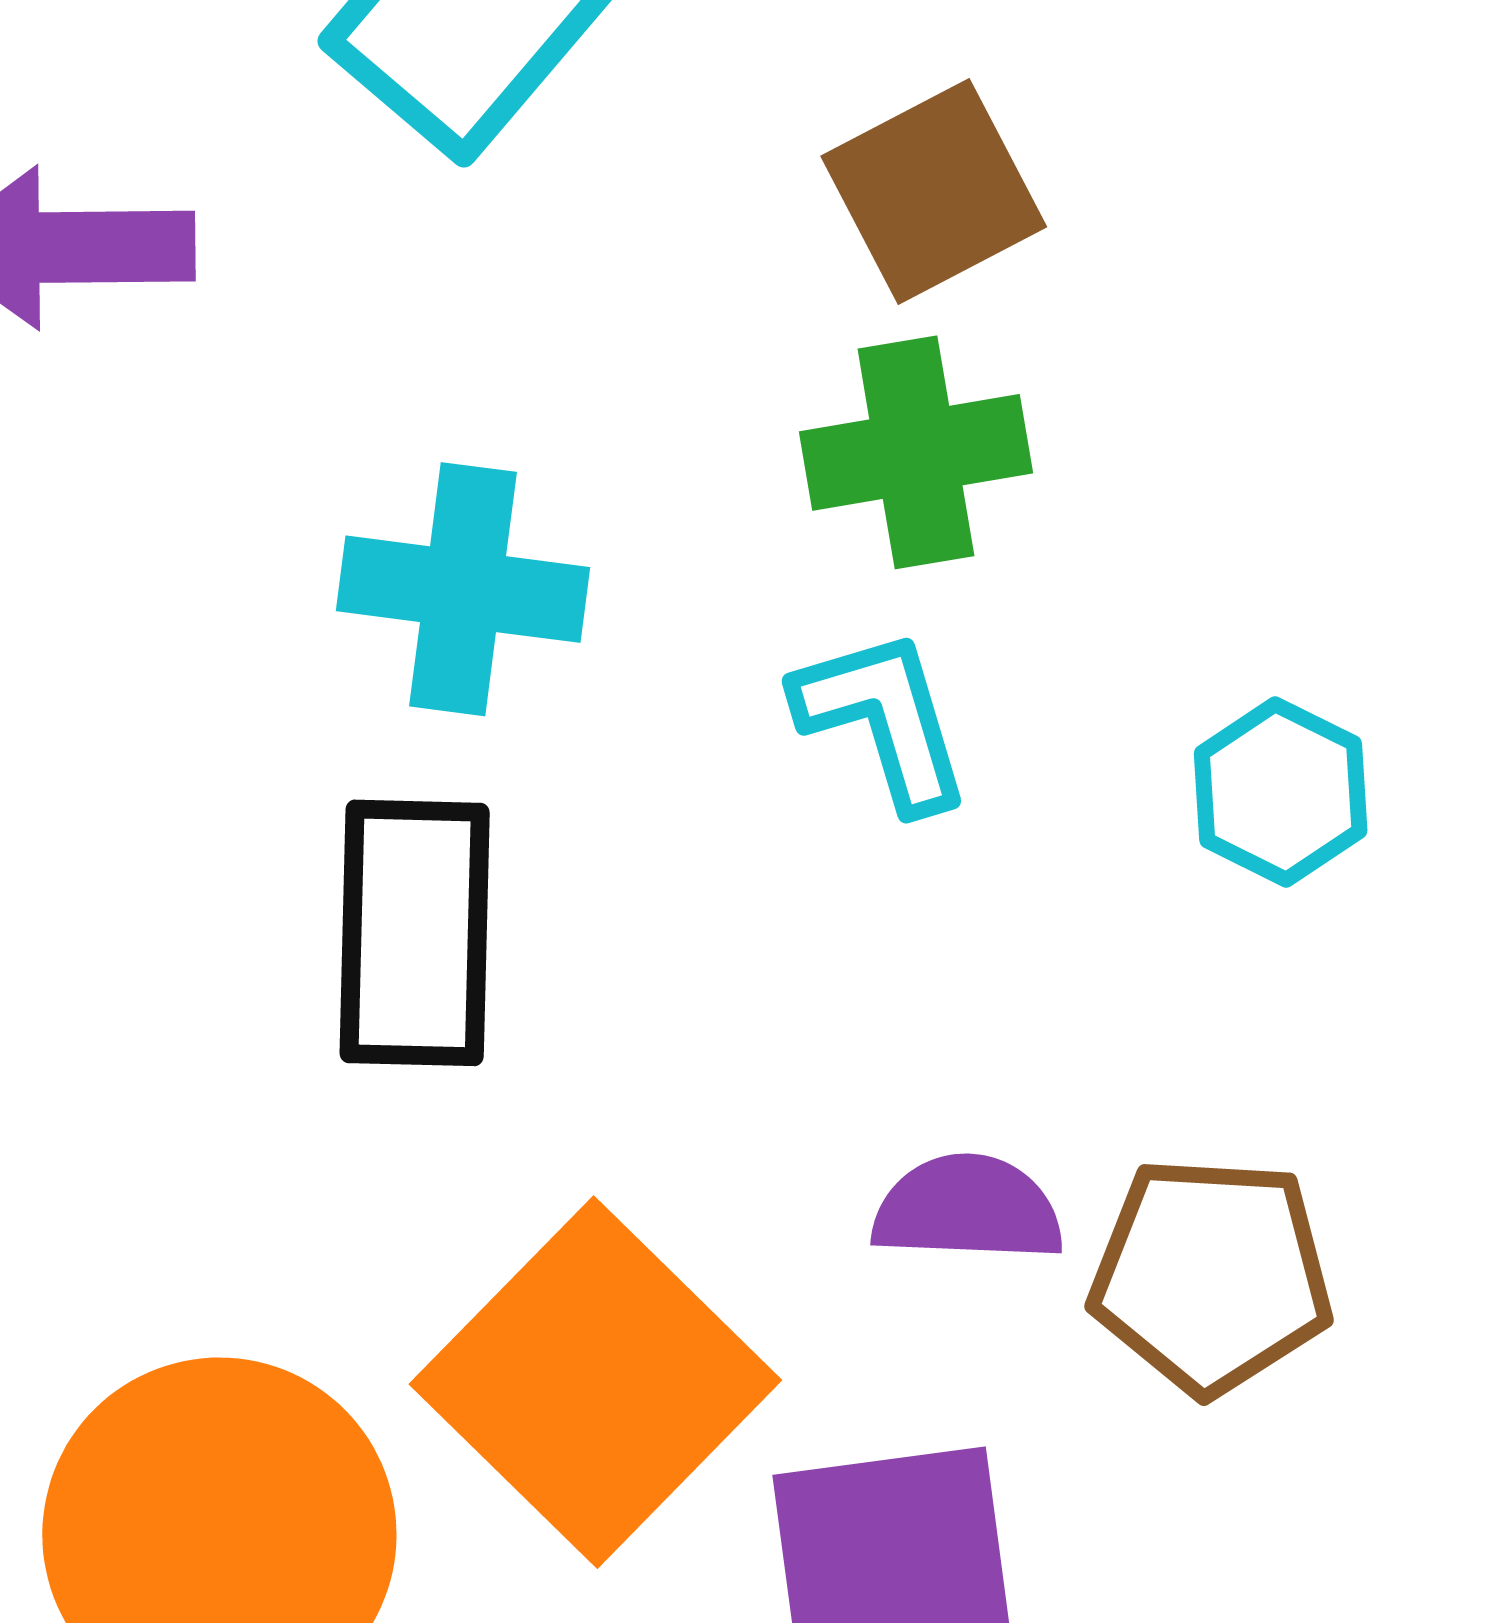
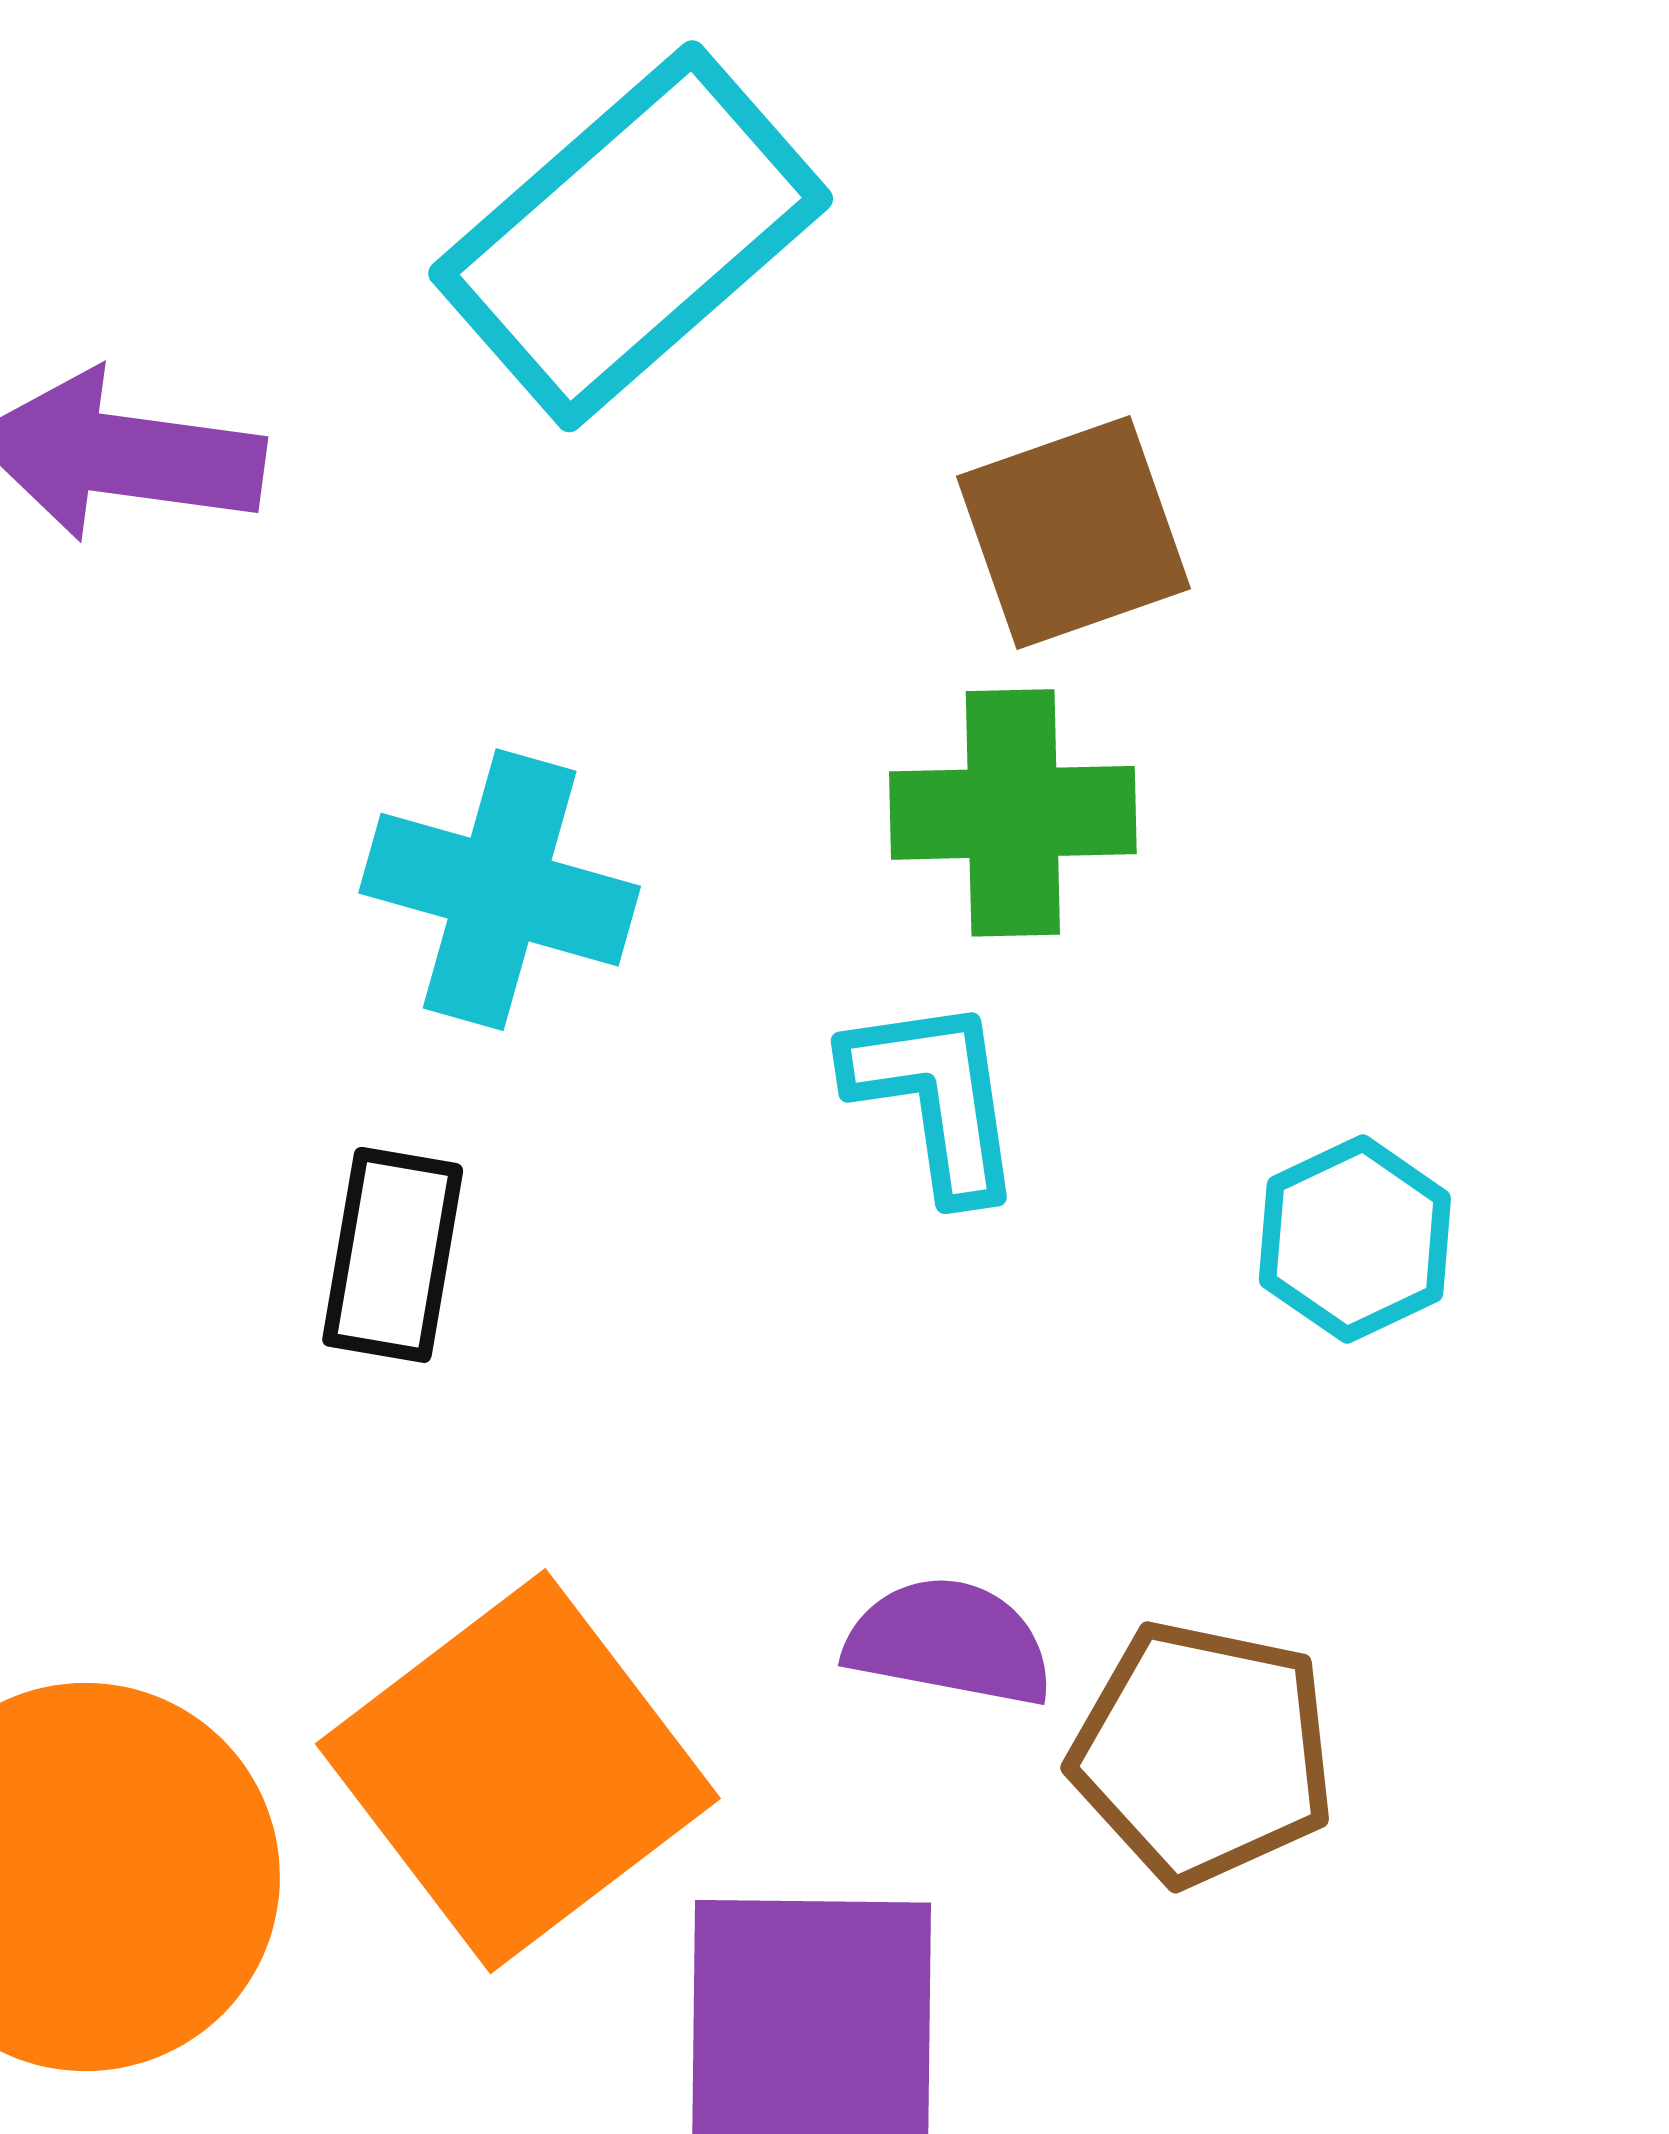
black rectangle: (415, 933) -> (393, 1255), size x0.7

